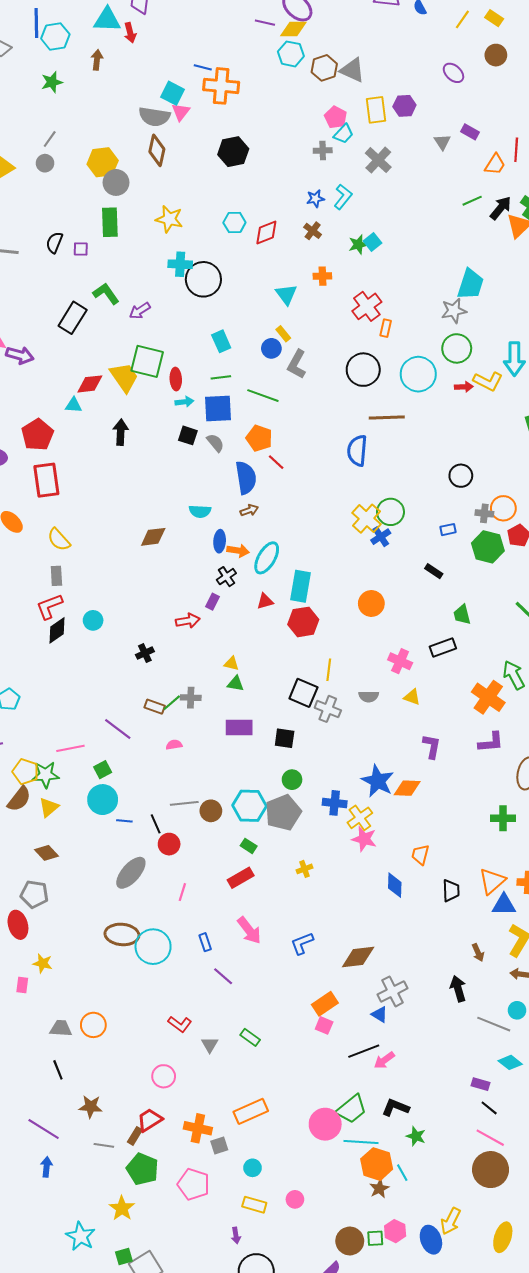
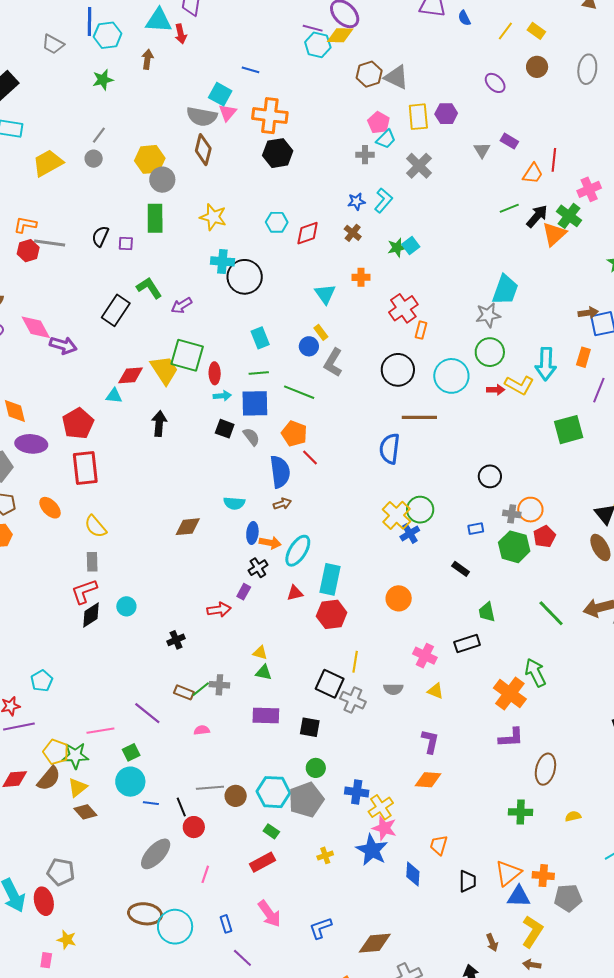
cyan hexagon: (291, 54) -> (318, 45), moved
orange cross: (221, 86) -> (270, 116), moved
purple L-shape: (432, 746) -> (430, 741), moved
blue star: (378, 781) -> (372, 850), moved
brown diamond: (46, 853) -> (85, 812), moved

